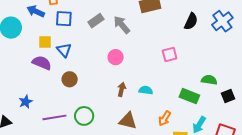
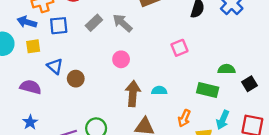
yellow square: (45, 42) -> (33, 46), moved
blue triangle: (64, 50) -> (55, 66), moved
purple semicircle: (42, 63) -> (31, 87), moved
brown circle: (70, 79) -> (76, 79), moved
brown arrow: (122, 89) -> (133, 94), size x1.6

